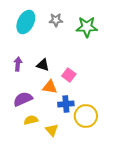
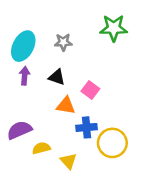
gray star: (56, 20) -> (63, 42), moved
cyan ellipse: (26, 22) -> (23, 46), moved
purple semicircle: (23, 99) -> (19, 130), moved

